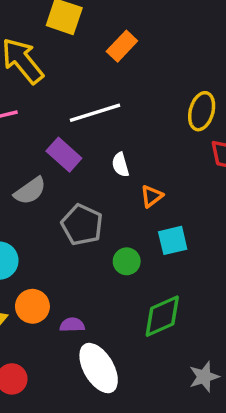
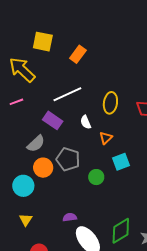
yellow ellipse: (202, 111) -> (110, 103), moved
orange circle: (32, 306) -> (43, 168), moved
green diamond: (162, 316) -> (121, 231), moved

